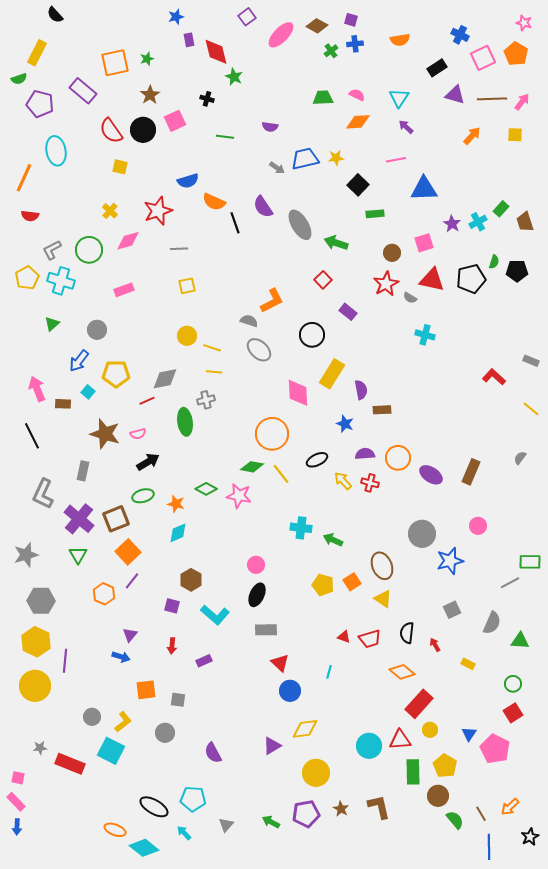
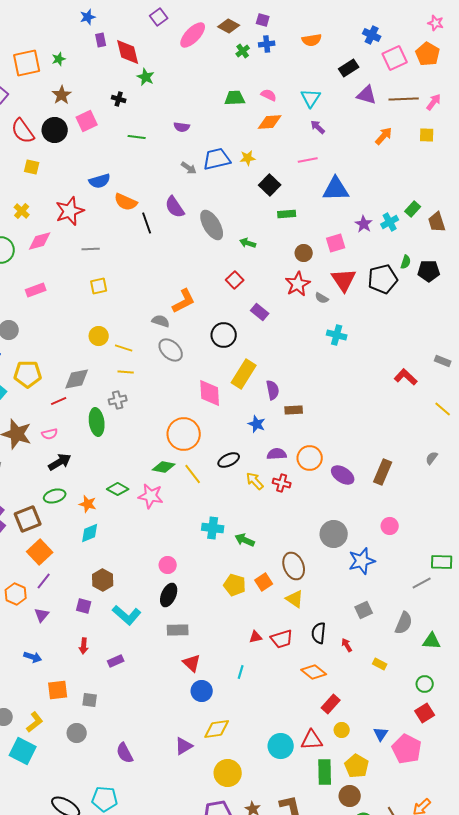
green arrow: (336, 243) -> (248, 243), size x0.7
red triangle: (432, 280) -> (344, 280), turned 44
purple triangle: (130, 635) -> (42, 615), moved
red triangle: (344, 637) -> (256, 637), turned -32
red rectangle: (419, 704) -> (331, 704), size x0.7

